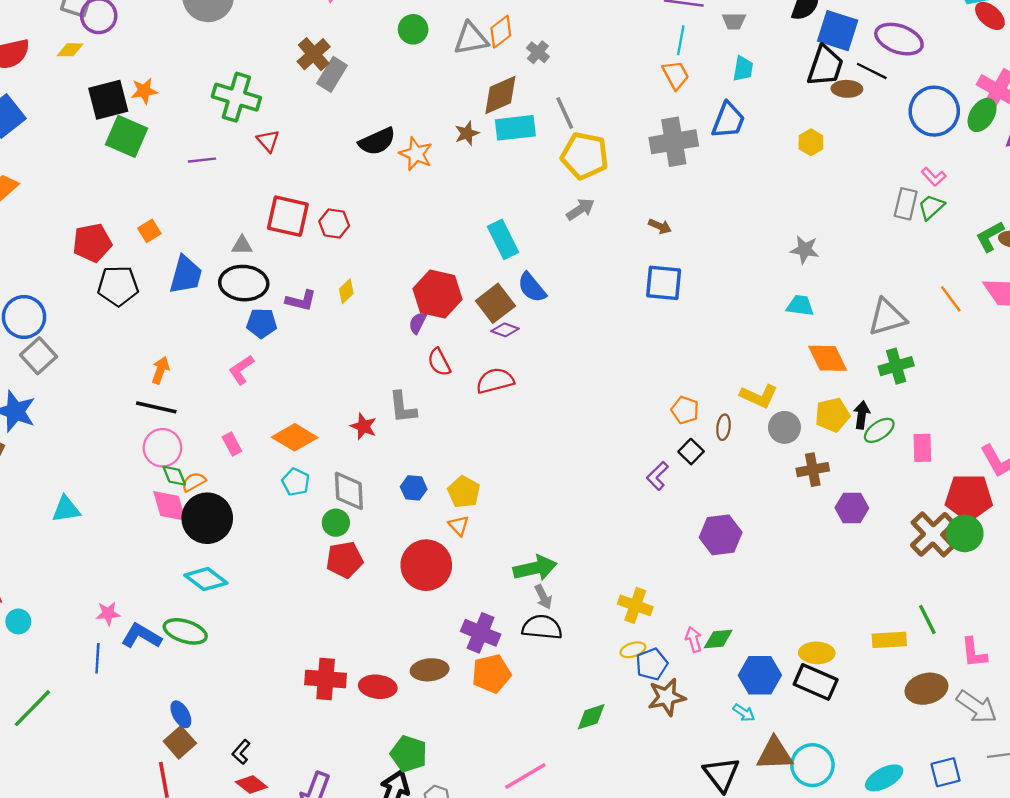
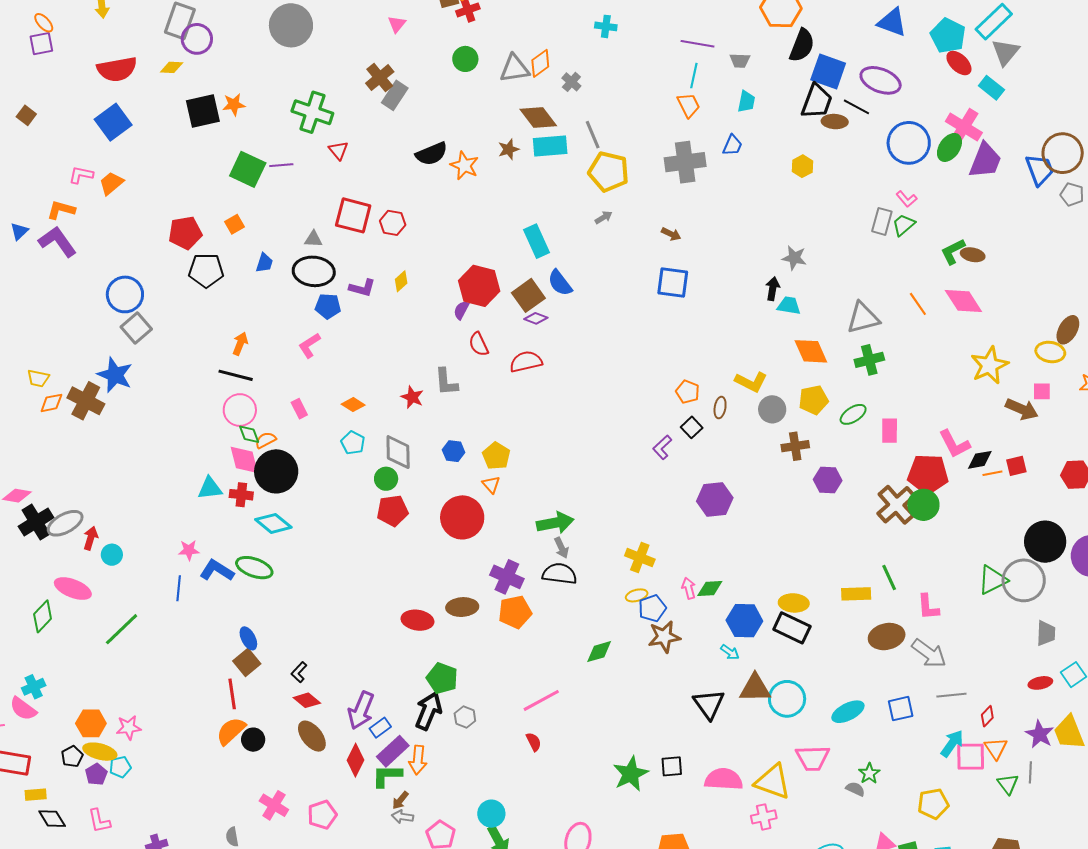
brown diamond: (500, 95) -> (538, 117), turned 75
blue trapezoid: (728, 120) -> (732, 145), size x0.7
green square: (127, 136) -> (248, 169), moved
gray arrow: (580, 209) -> (604, 217), size x0.7
blue trapezoid: (186, 275) -> (264, 263), size x0.6
black arrow: (862, 415) -> (773, 289), moved
orange diamond: (295, 437) -> (353, 405), size x0.6
cyan triangle: (66, 509) -> (210, 488), moved
red cross: (326, 679) -> (241, 495), moved, size x0.7

